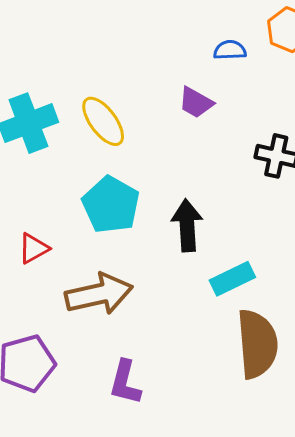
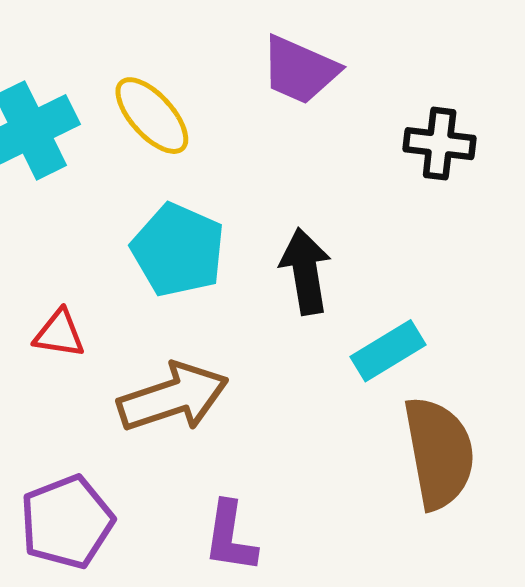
purple trapezoid: (196, 103) -> (300, 70), size x1.4
red triangle: (34, 248) -> (59, 334), turned 44

